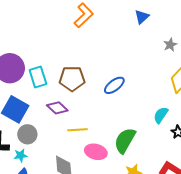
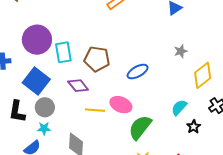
gray star: (170, 45) -> (181, 51), moved
pink ellipse: (96, 152) -> (121, 105), moved
cyan star: (21, 155) -> (44, 128), moved

